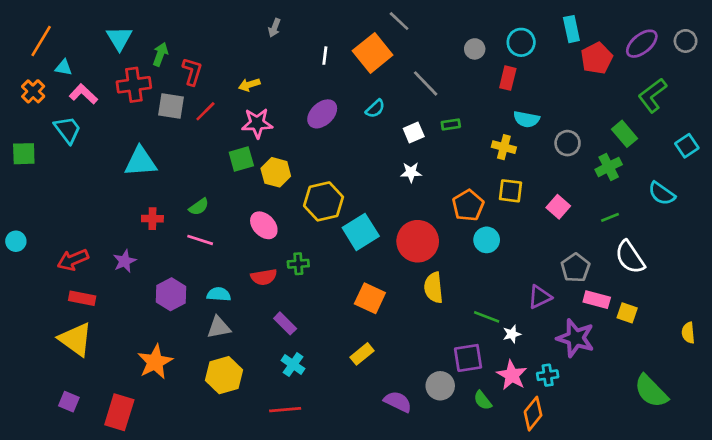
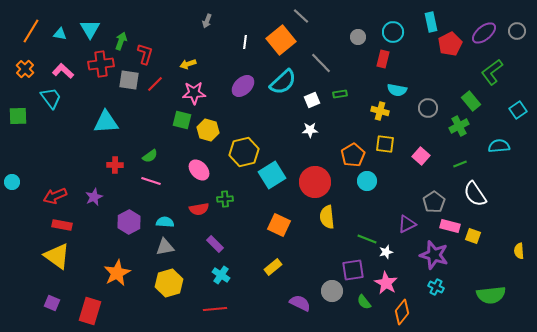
cyan triangle: (64, 67) -> (60, 34), moved
cyan semicircle: (375, 109) -> (283, 82), size x1.8
green square: (241, 159) -> (182, 120), turned 30
cyan semicircle: (662, 193) -> (499, 146), turned 140
cyan cross: (548, 375) -> (436, 287), moved, turned 35
green semicircle: (651, 391) -> (491, 295), turned -52

